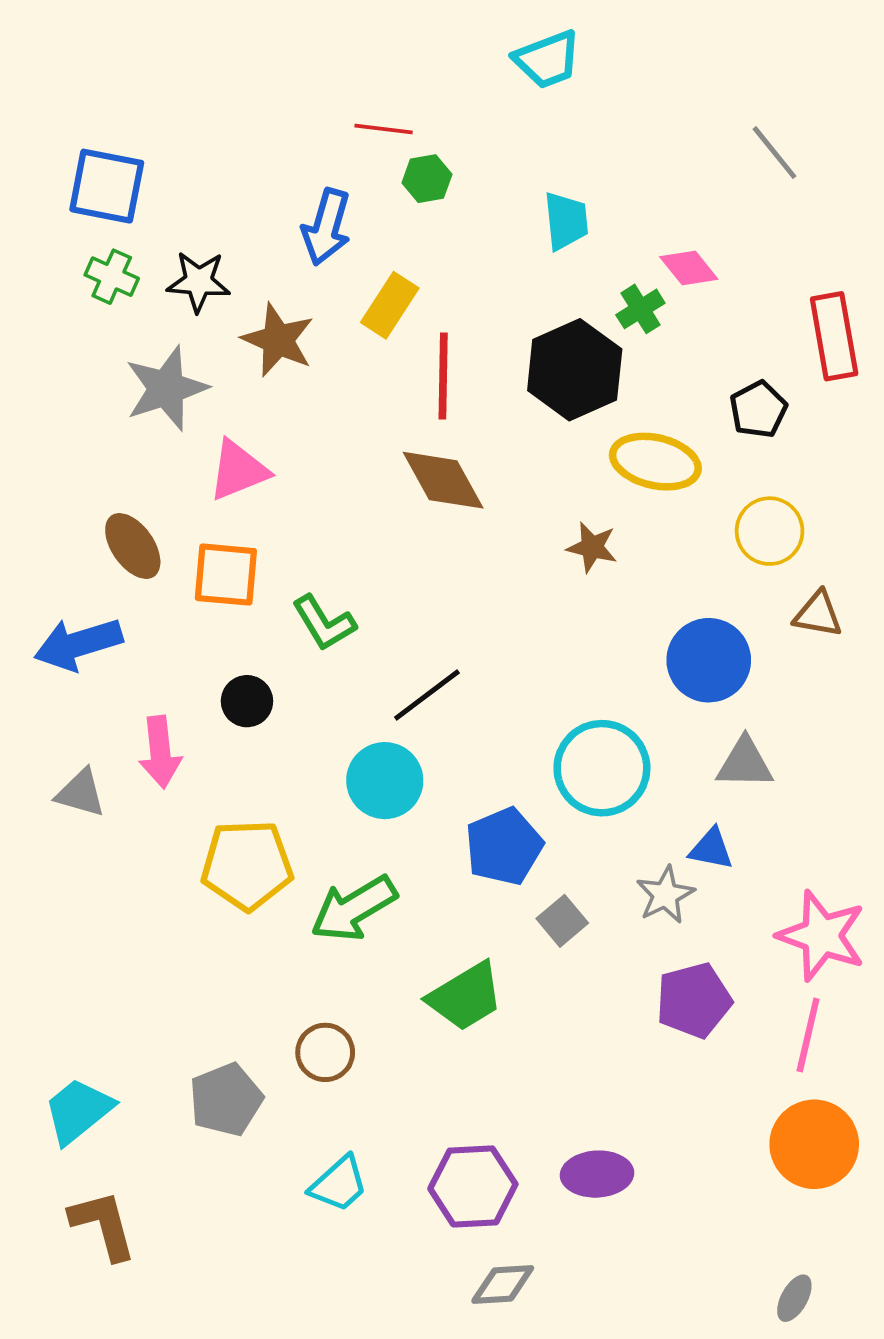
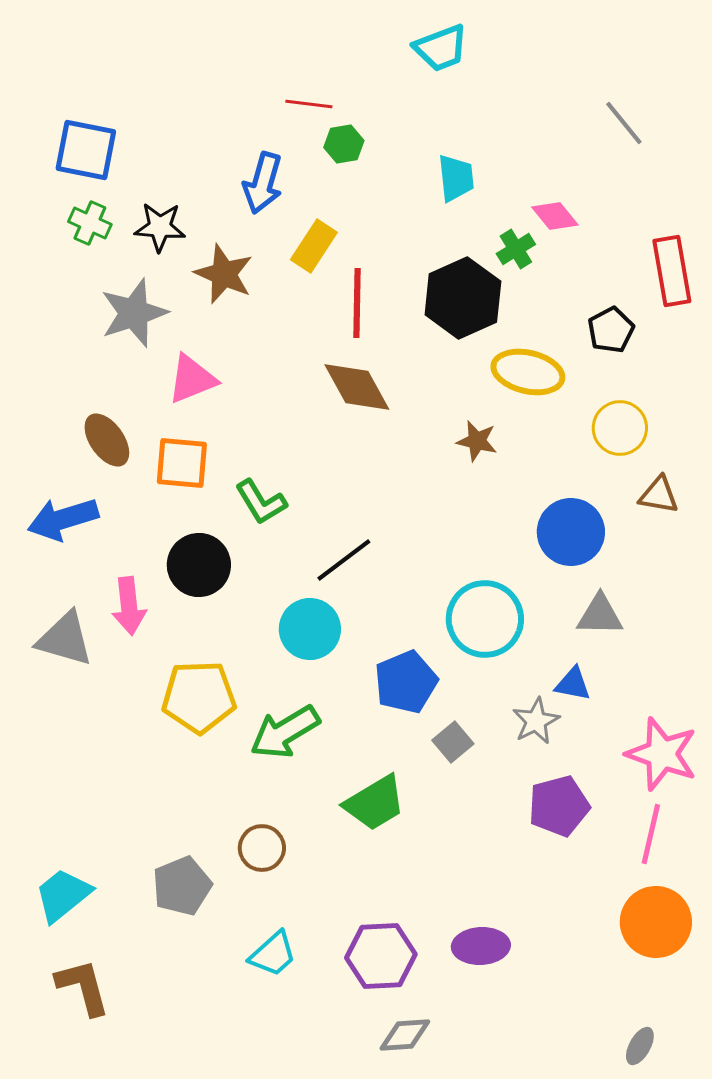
black circle: (247, 701) -> (199, 565), size x1.5
gray triangle: (81, 793) -> (65, 639), size x1.4

